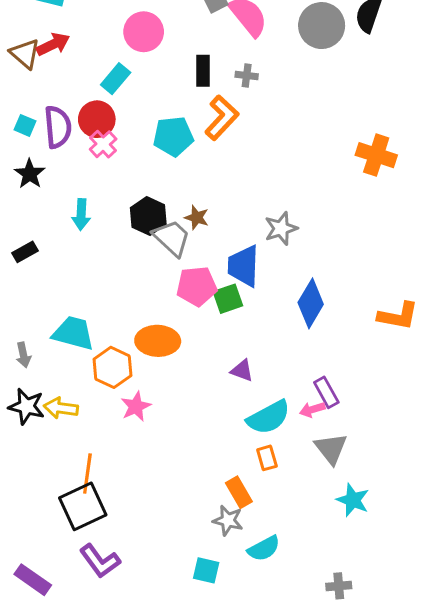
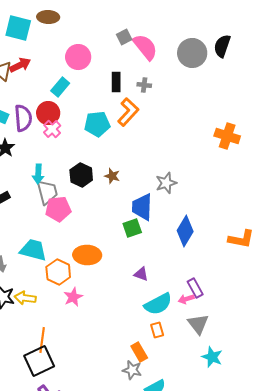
gray trapezoid: (172, 238) -> (47, 192), moved, turned 32
pink pentagon: (197, 286) -> (58, 209), moved

